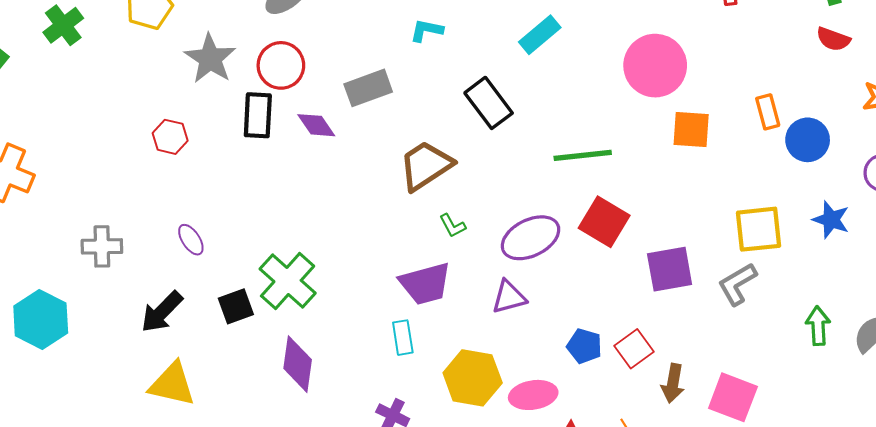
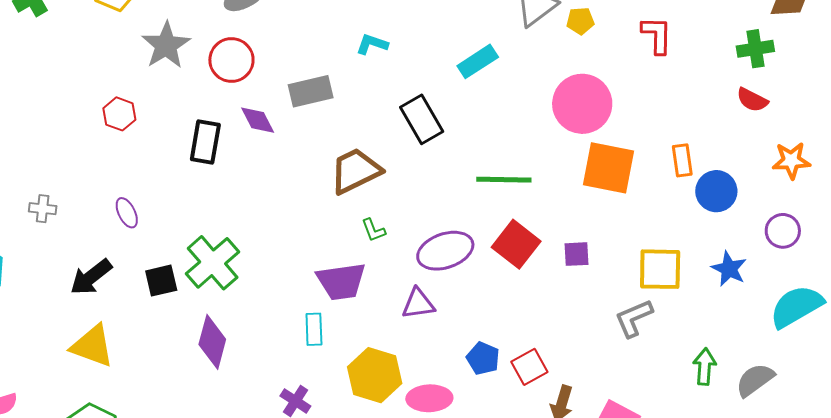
black rectangle: (258, 115) -> (205, 142), moved
orange square: (691, 129) -> (608, 168), size x1.4
gray cross: (102, 246) -> (43, 209), size x0.7
purple square: (670, 269) -> (576, 254), moved, size x0.6

